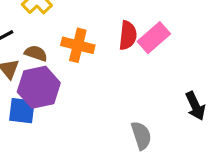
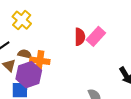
orange cross: (78, 45) -> (40, 61), moved

